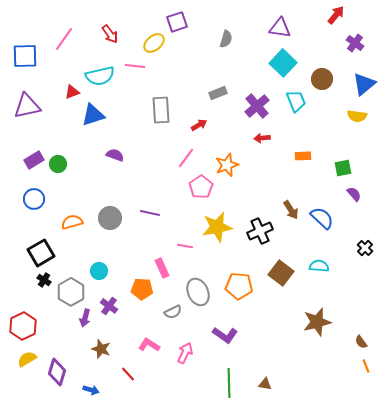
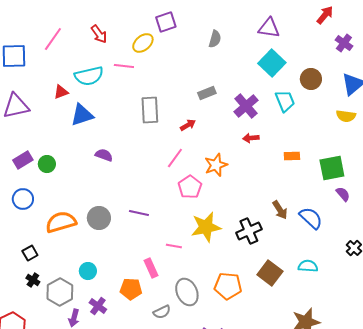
green square: (343, 168) -> (332, 168), size x1.5
orange semicircle: (72, 222) -> (61, 222), size x1.4
black square: (41, 253) -> (30, 253), size x0.6

